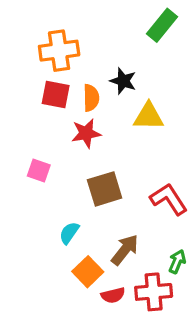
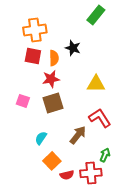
yellow triangle: (148, 116) -> (96, 84), moved
brown square: (105, 189) -> (53, 103), moved
brown arrow: (125, 250) -> (78, 135), moved

